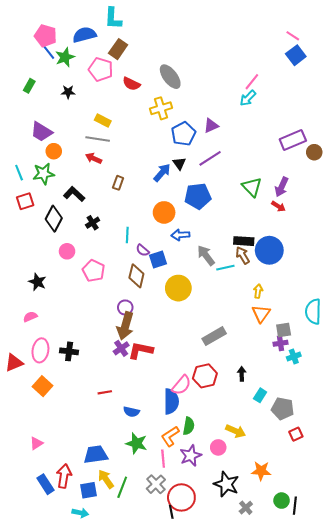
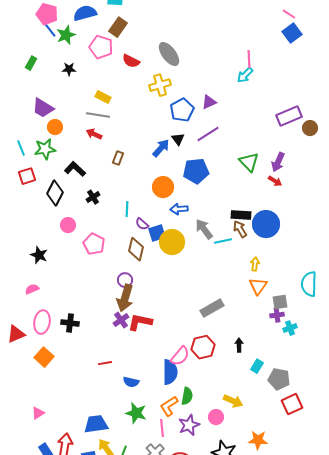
pink line: (252, 82) -> (249, 59), turned -42
yellow circle: (178, 288) -> (172, 242), moved
red square: (296, 434) -> (292, 404), size x1.5

